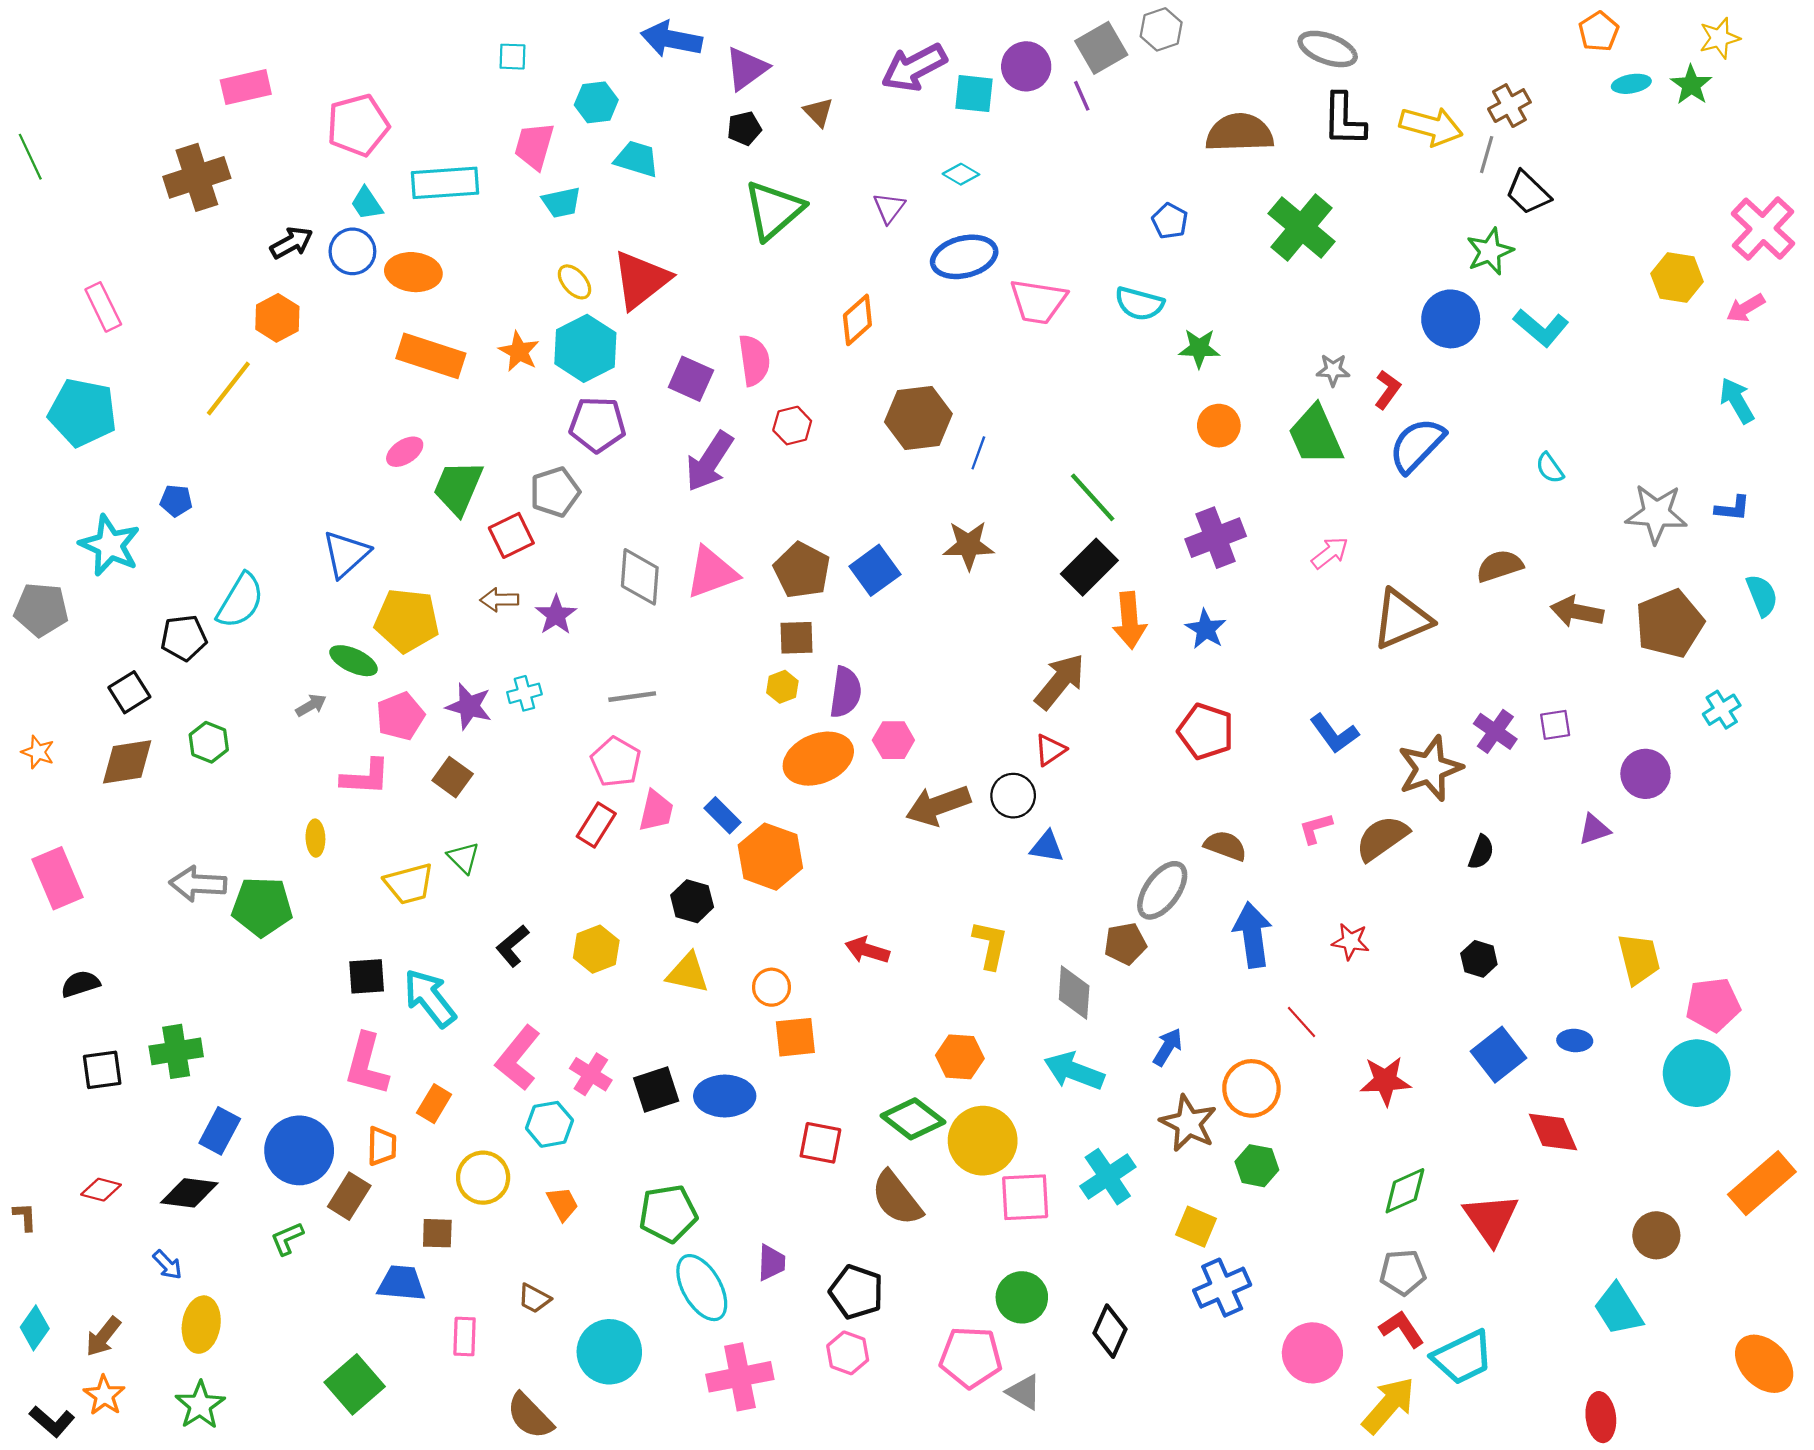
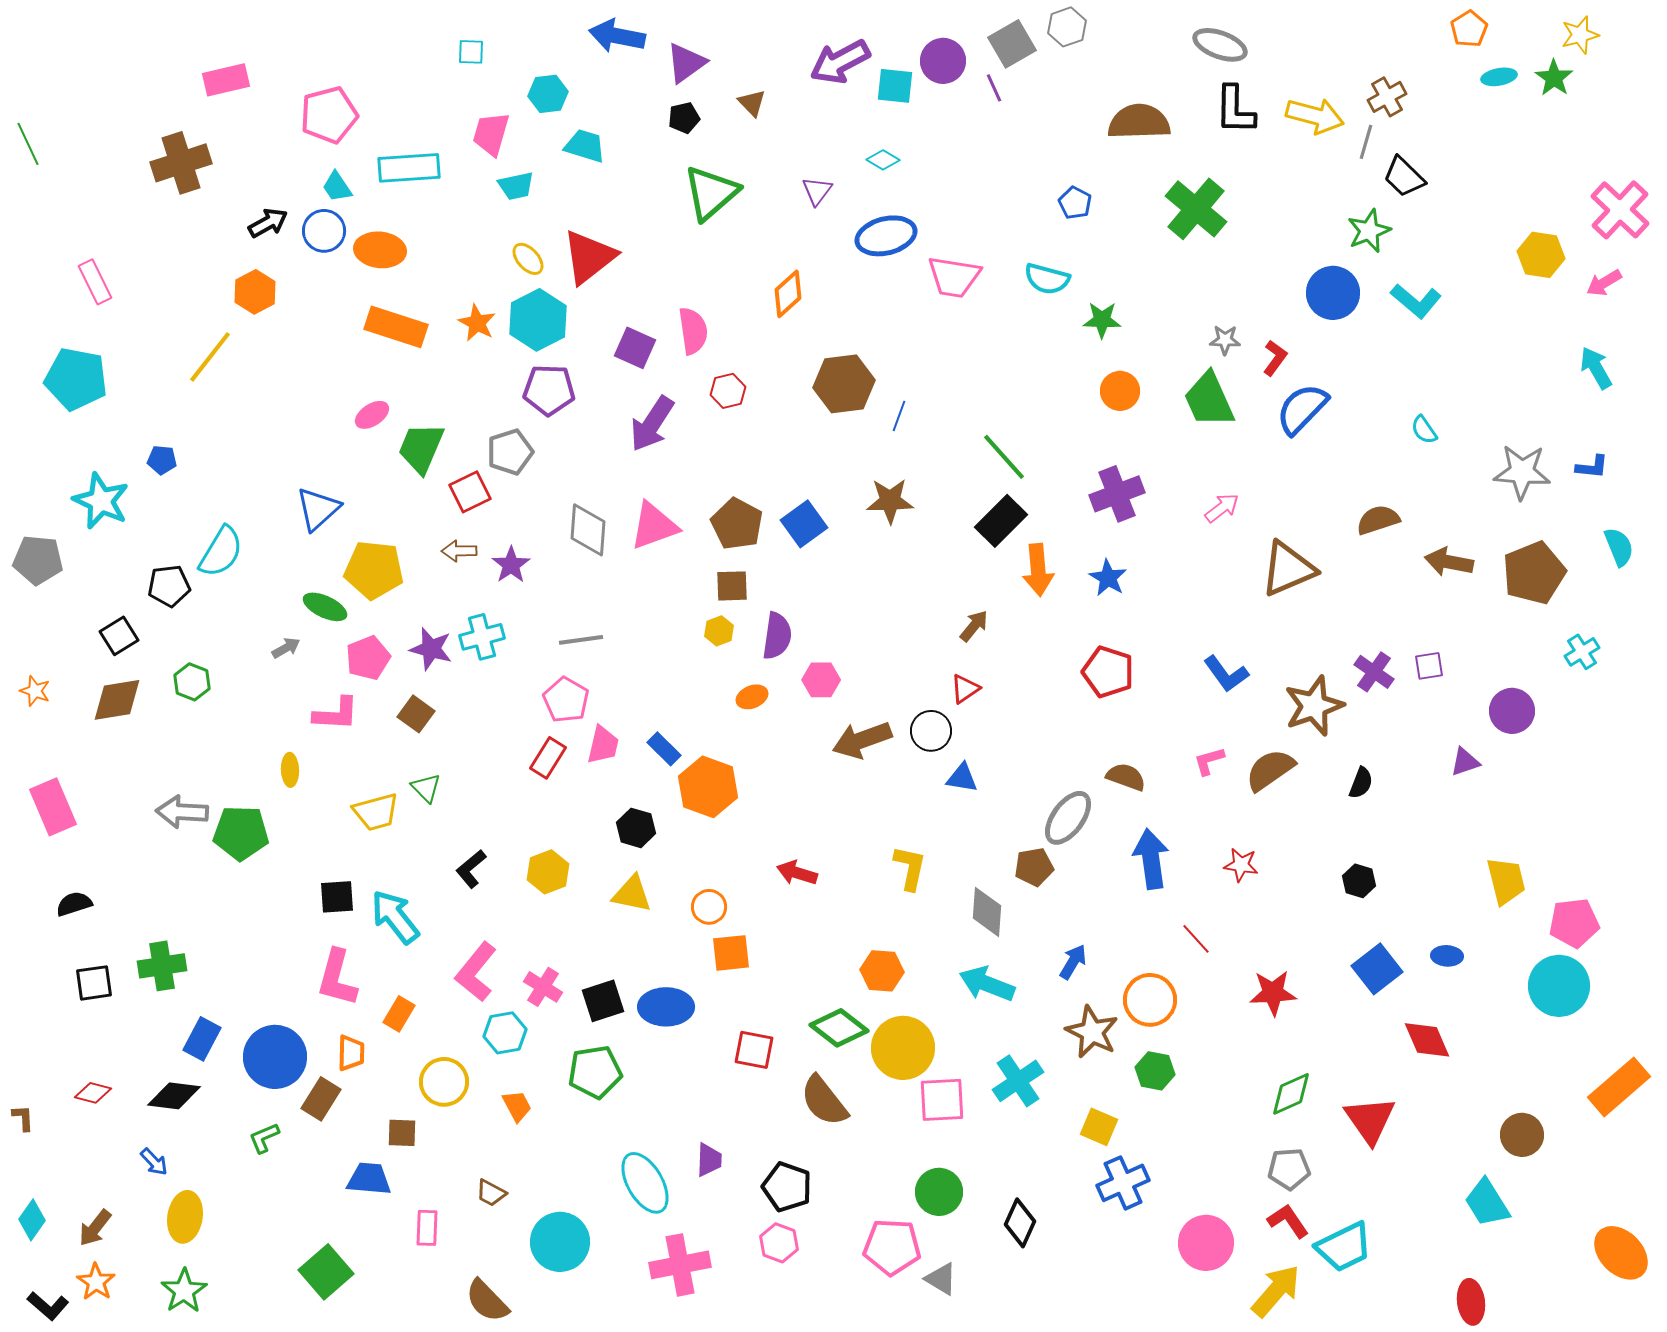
brown arrow: (1060, 681) -> (974, 626), size x0.6
cyan cross: (524, 693) -> (482, 637), size x1.4
orange ellipse: (818, 759) -> (752, 697), size x0.5
green pentagon: (668, 1214) -> (595, 1072), moved

